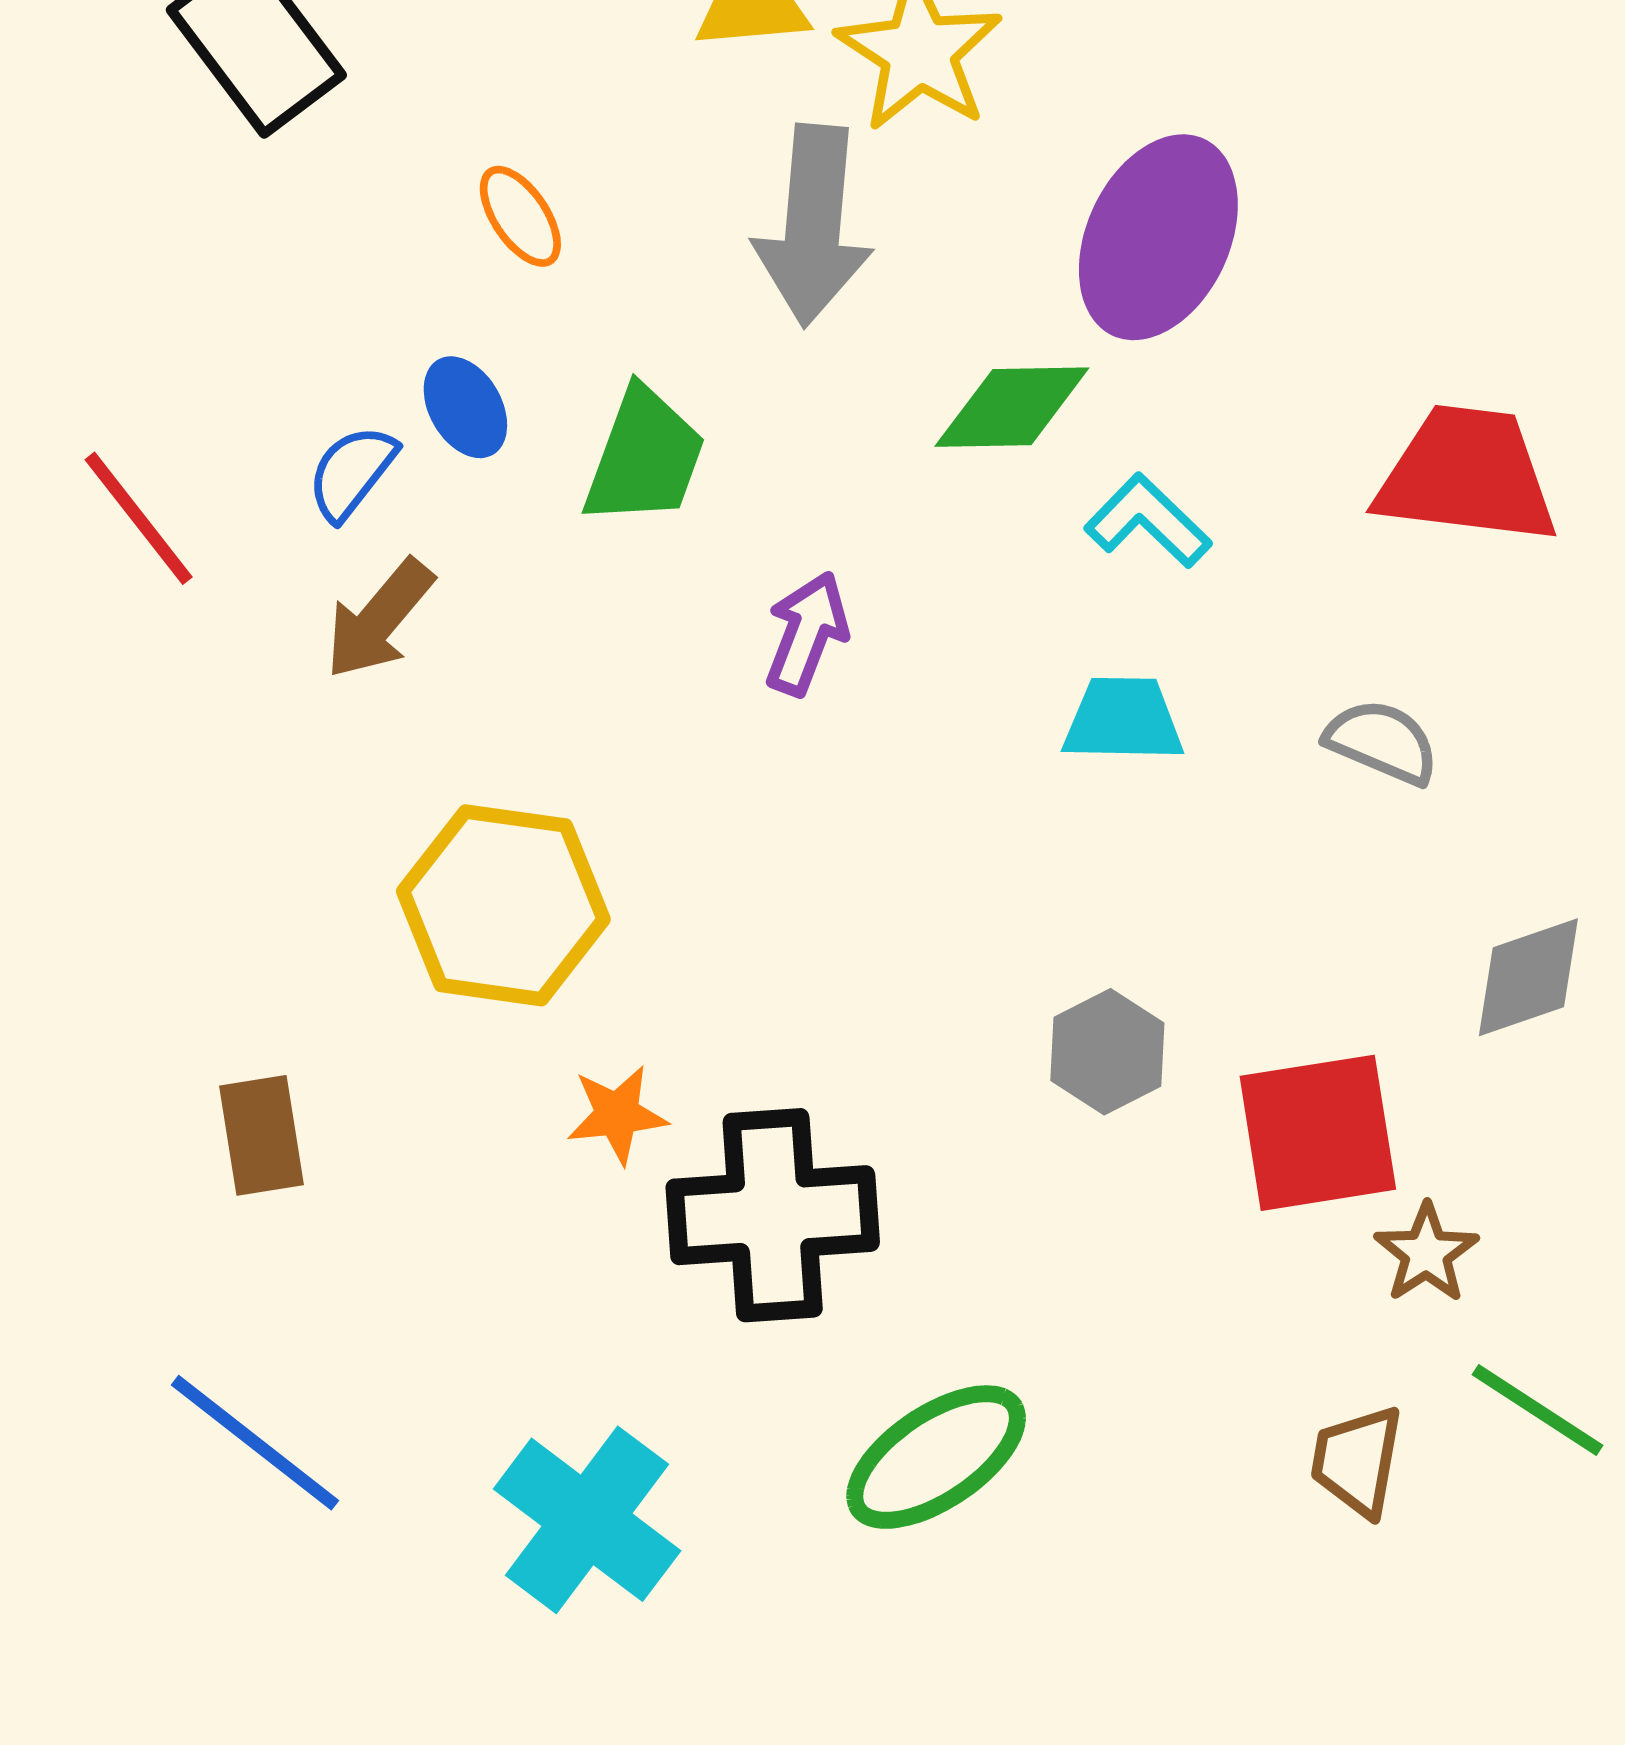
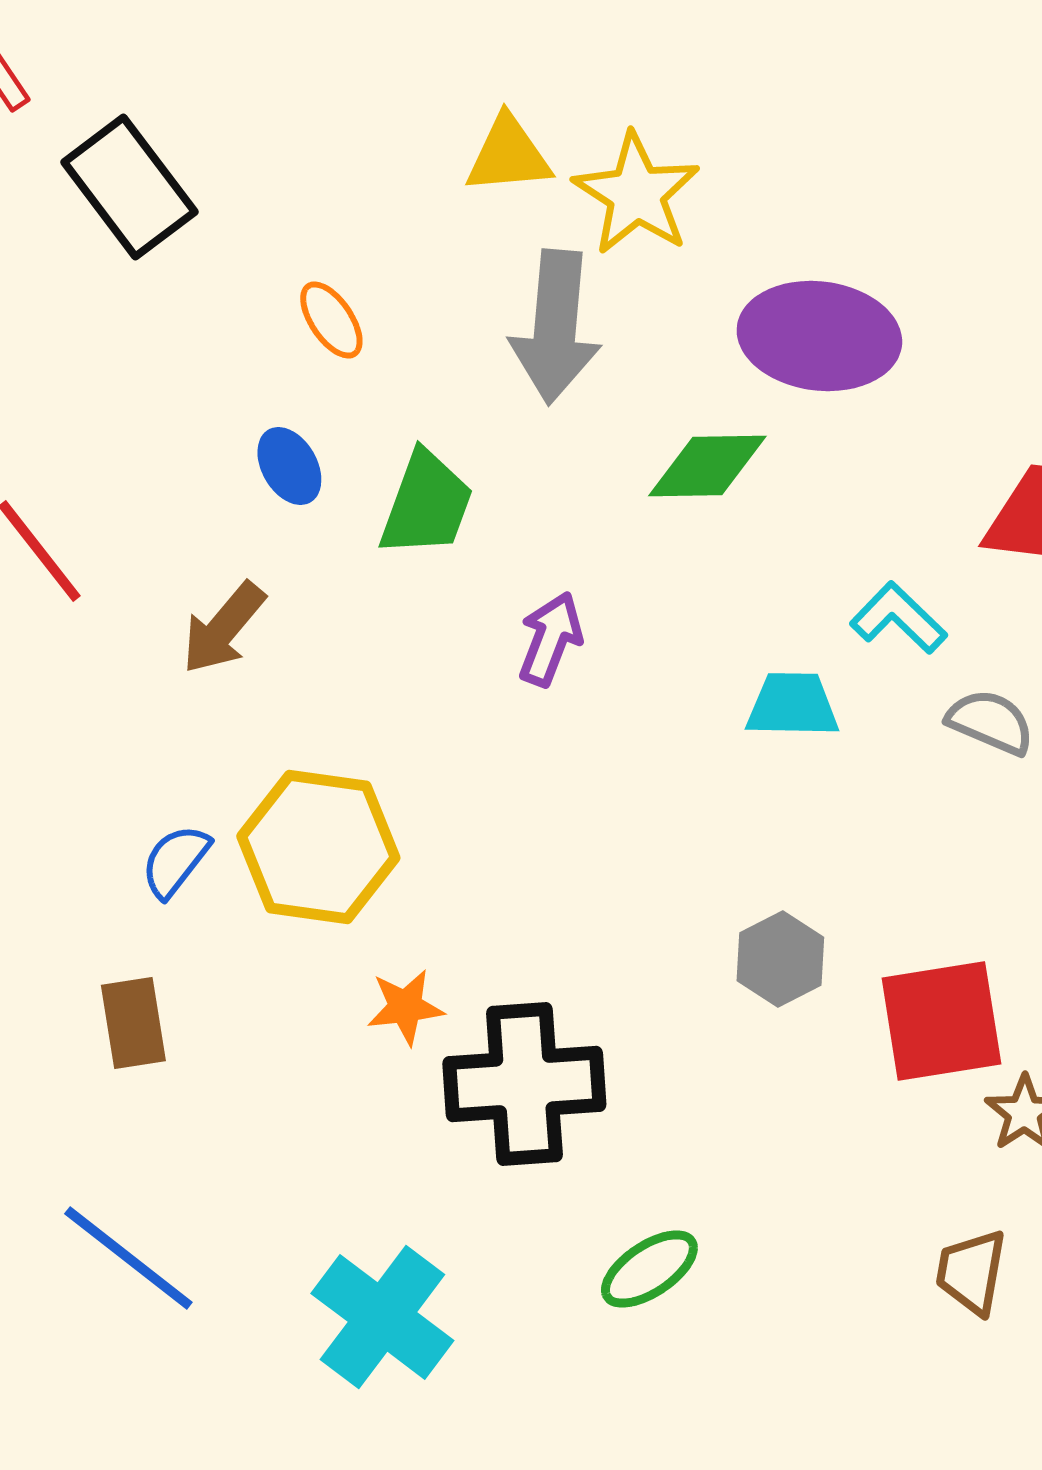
purple ellipse: (1158, 237) -> (819, 336), turned 72
blue semicircle: (352, 473) -> (175, 861), moved
cyan L-shape: (1148, 521) -> (898, 618), moved
green ellipse: (936, 1457) -> (649, 1269), size x0.7

